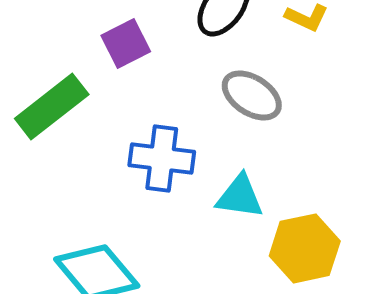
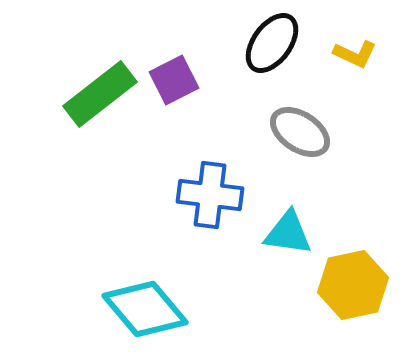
green rectangle: (52, 106) -> (100, 94), moved

